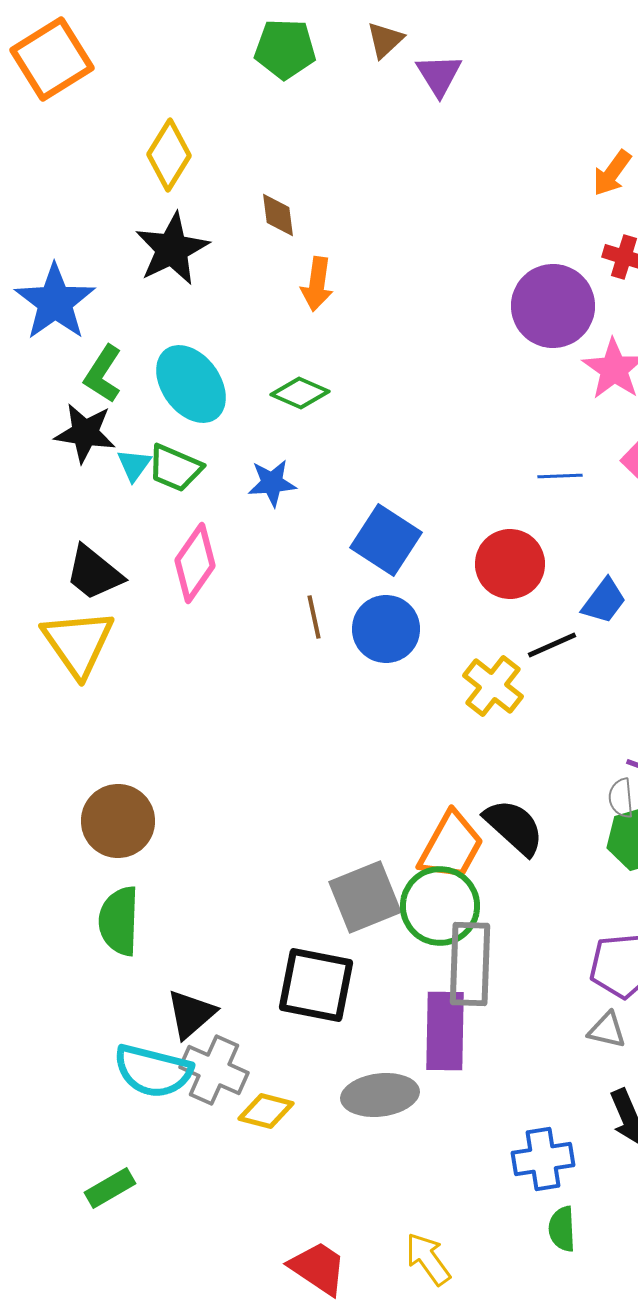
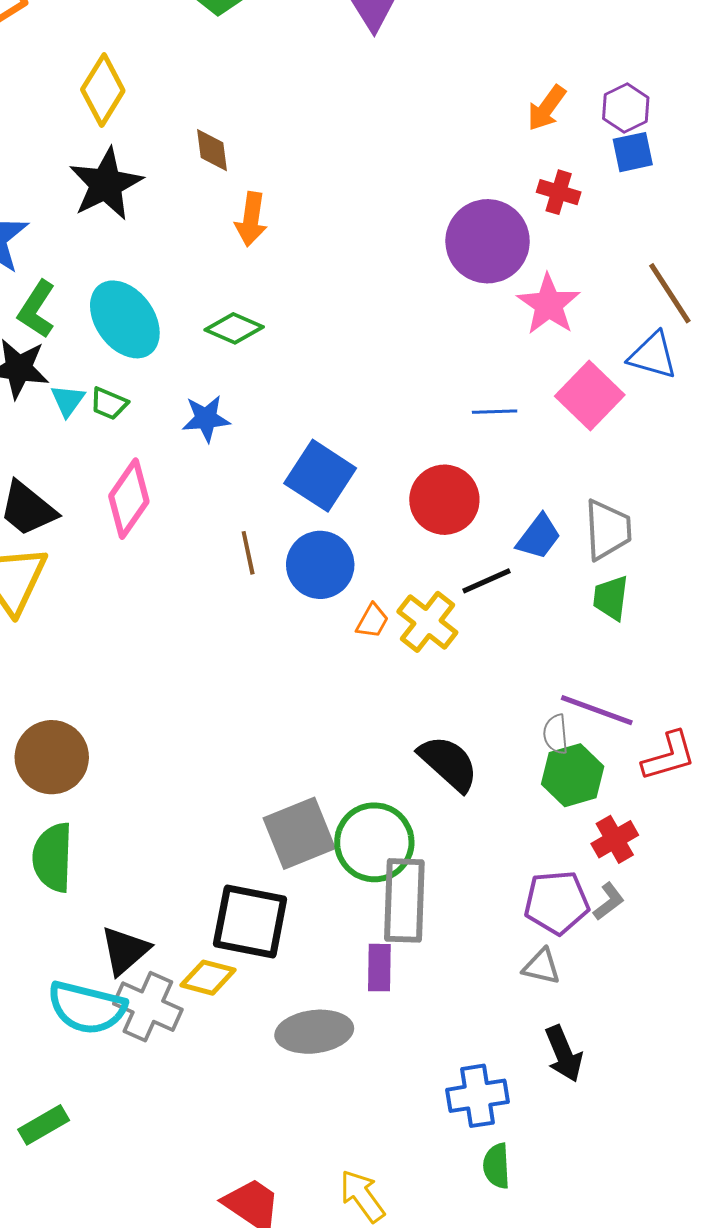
green trapezoid: (175, 468) -> (109, 404), size x0.7
orange trapezoid: (451, 846) -> (372, 621), moved, size x0.5
purple rectangle: (445, 1031) -> (379, 968), size x0.6
yellow diamond: (266, 1111) -> (208, 978), moved

